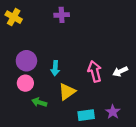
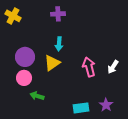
cyan arrow: (55, 68) -> (59, 44), moved
white arrow: (120, 71) -> (113, 67), turned -32
yellow triangle: (67, 92) -> (52, 63), moved

